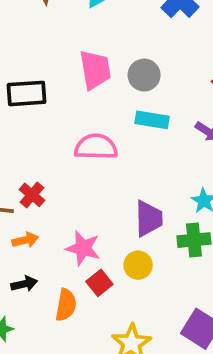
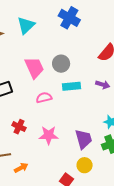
pink semicircle: (96, 147) -> (44, 98), moved, size x0.7
red cross: (32, 195) -> (19, 127), moved
pink star: (83, 248) -> (49, 135), moved

